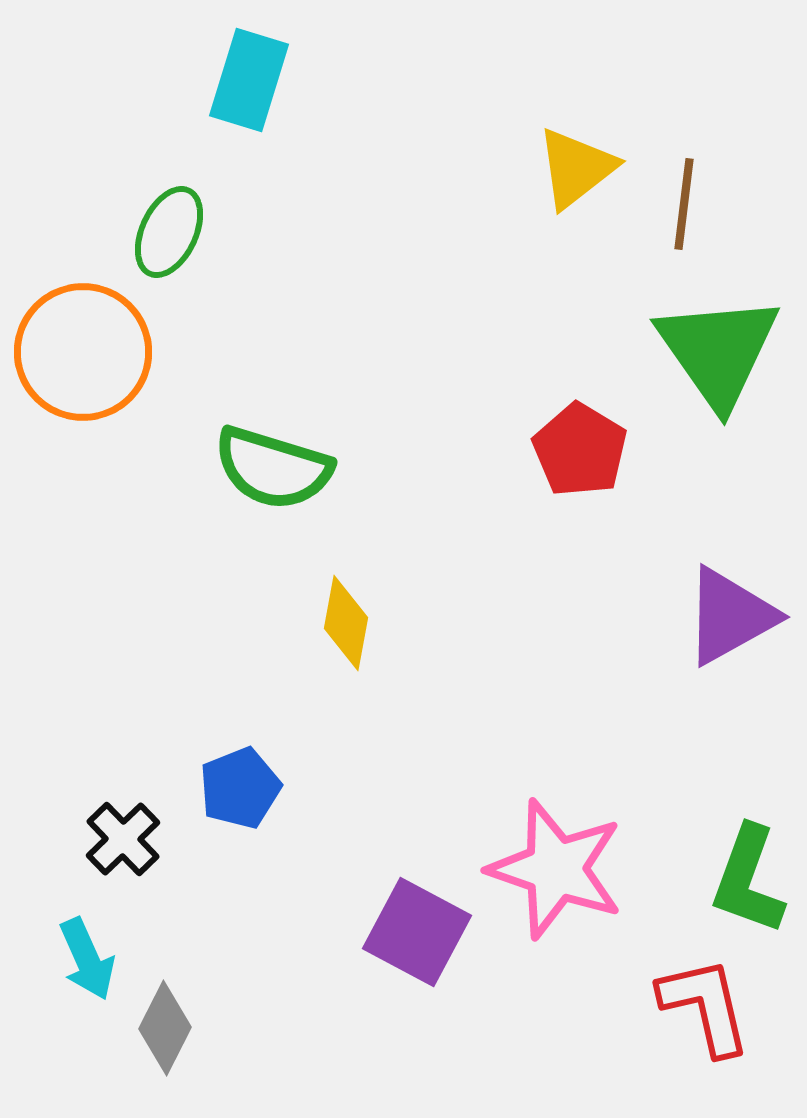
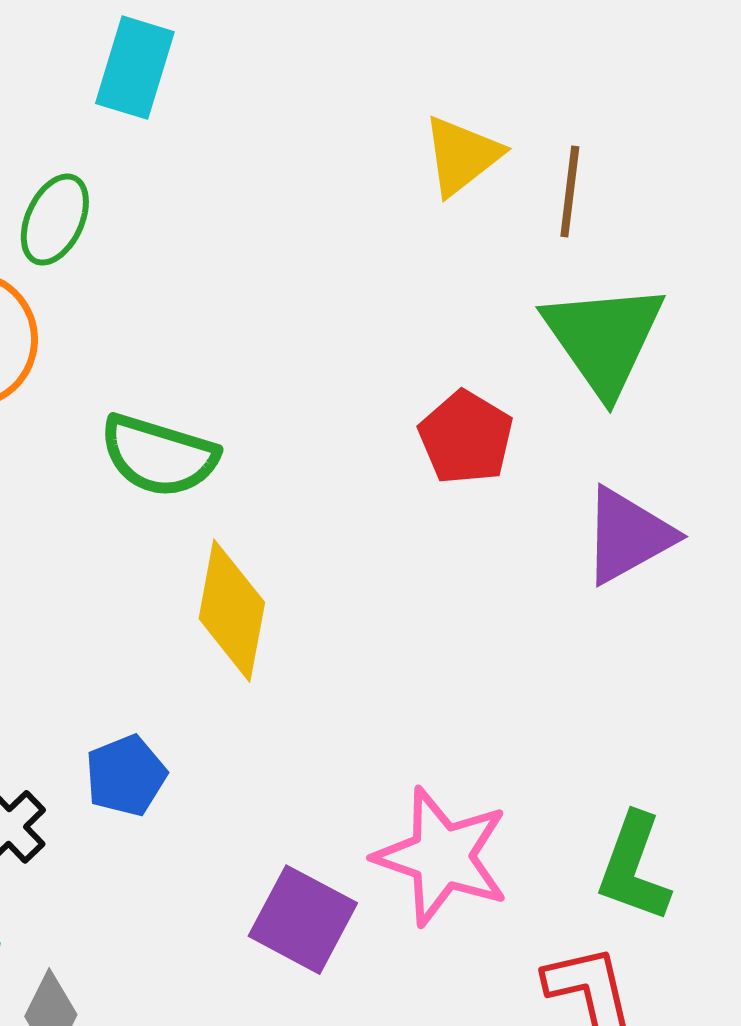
purple triangle: (730, 616) -> (628, 536), moved
yellow diamond: (346, 623) -> (232, 611), size x1.5

